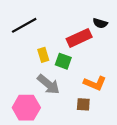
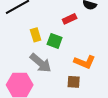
red rectangle: (79, 38) -> (70, 19), size x0.6

